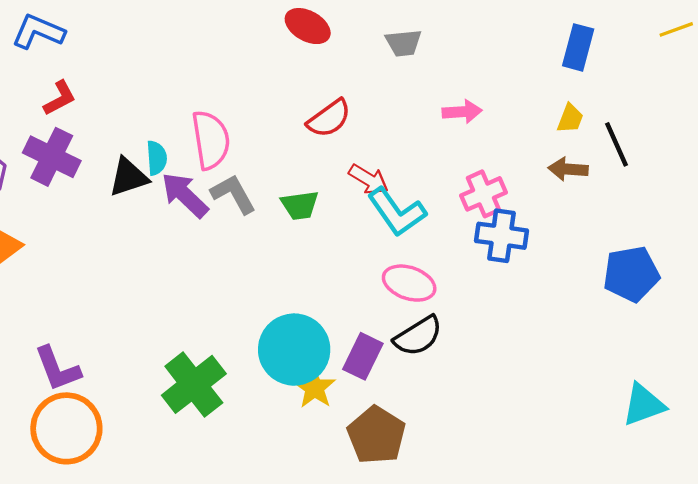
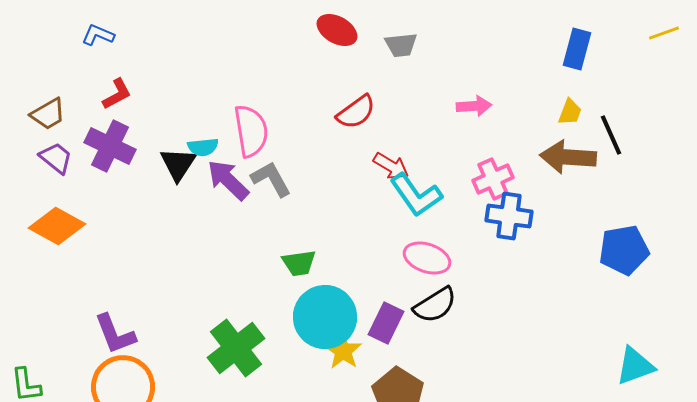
blue L-shape: (38, 32) -> (98, 35), size x0.7
gray trapezoid: (403, 43) -> (401, 45), moved
cyan semicircle: (157, 158) -> (203, 147), turned 88
brown arrow: (568, 169) -> (568, 157), size x1.6
black triangle: (128, 177) -> (178, 164), turned -39
green trapezoid: (300, 205) -> (299, 263), moved

